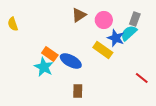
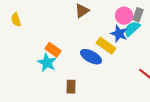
pink circle: (104, 20) -> (124, 16), moved
blue ellipse: (71, 61) -> (91, 57), moved
brown rectangle: (78, 91) -> (71, 87), moved

